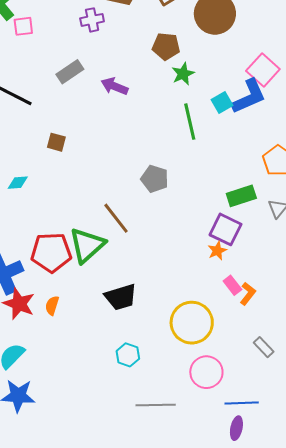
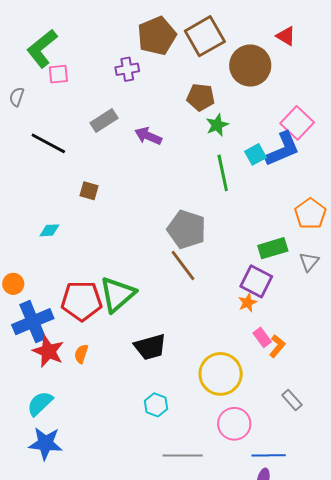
gray pentagon: (155, 179) -> (187, 229), size x1.4
brown line: (116, 218) -> (183, 265), moved

